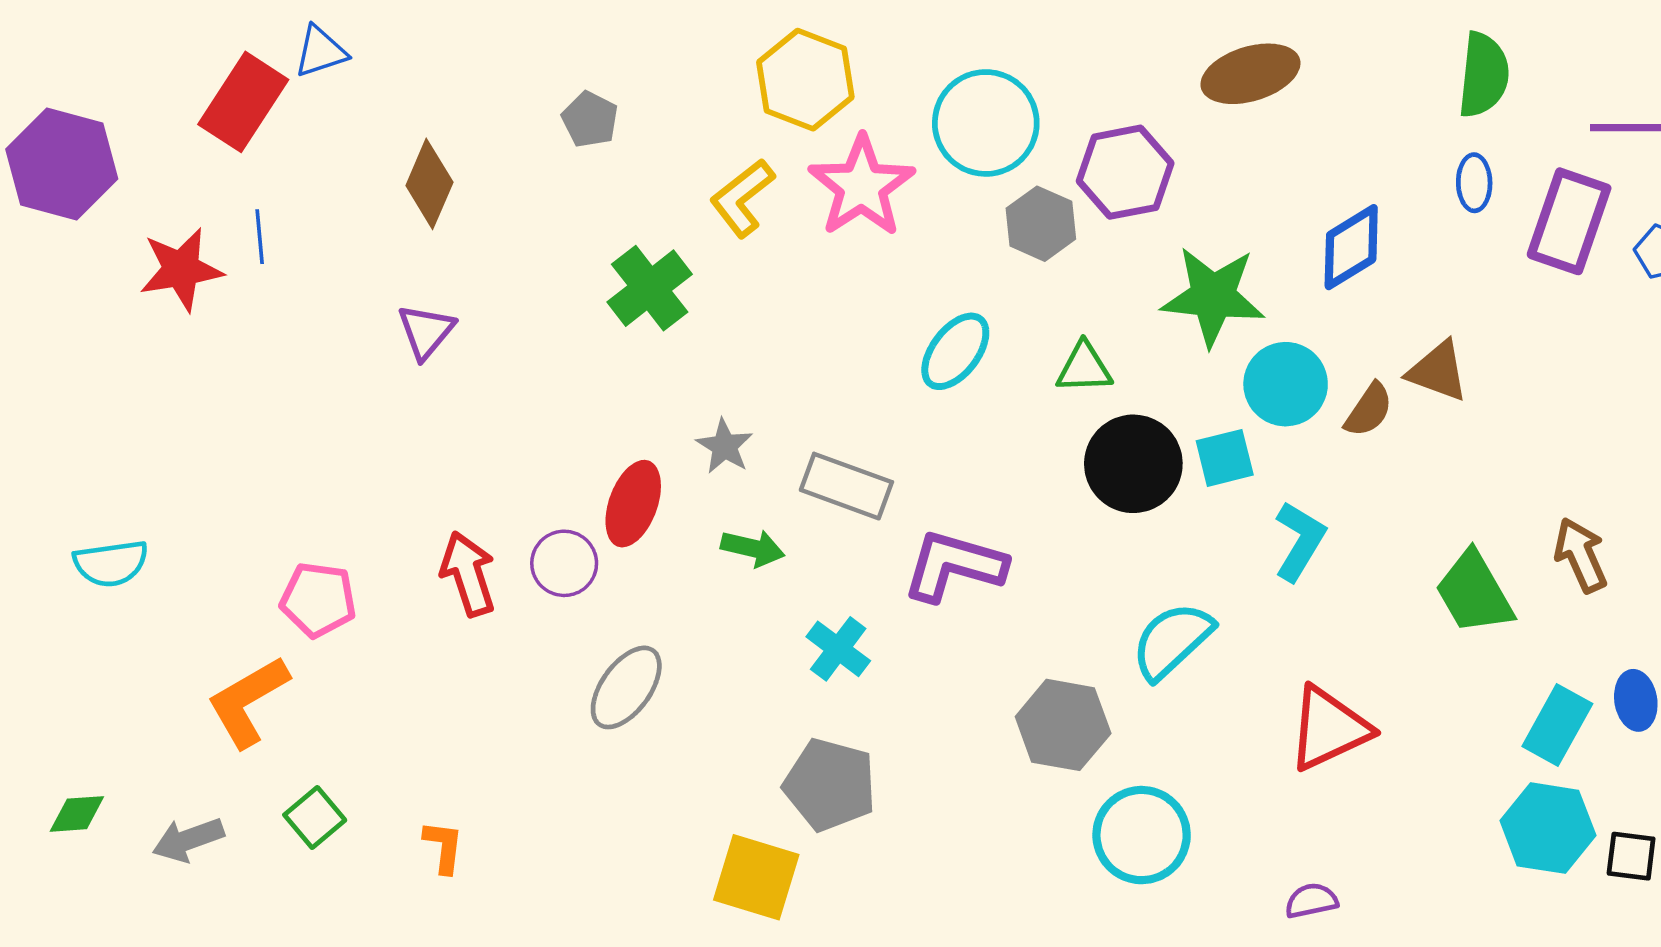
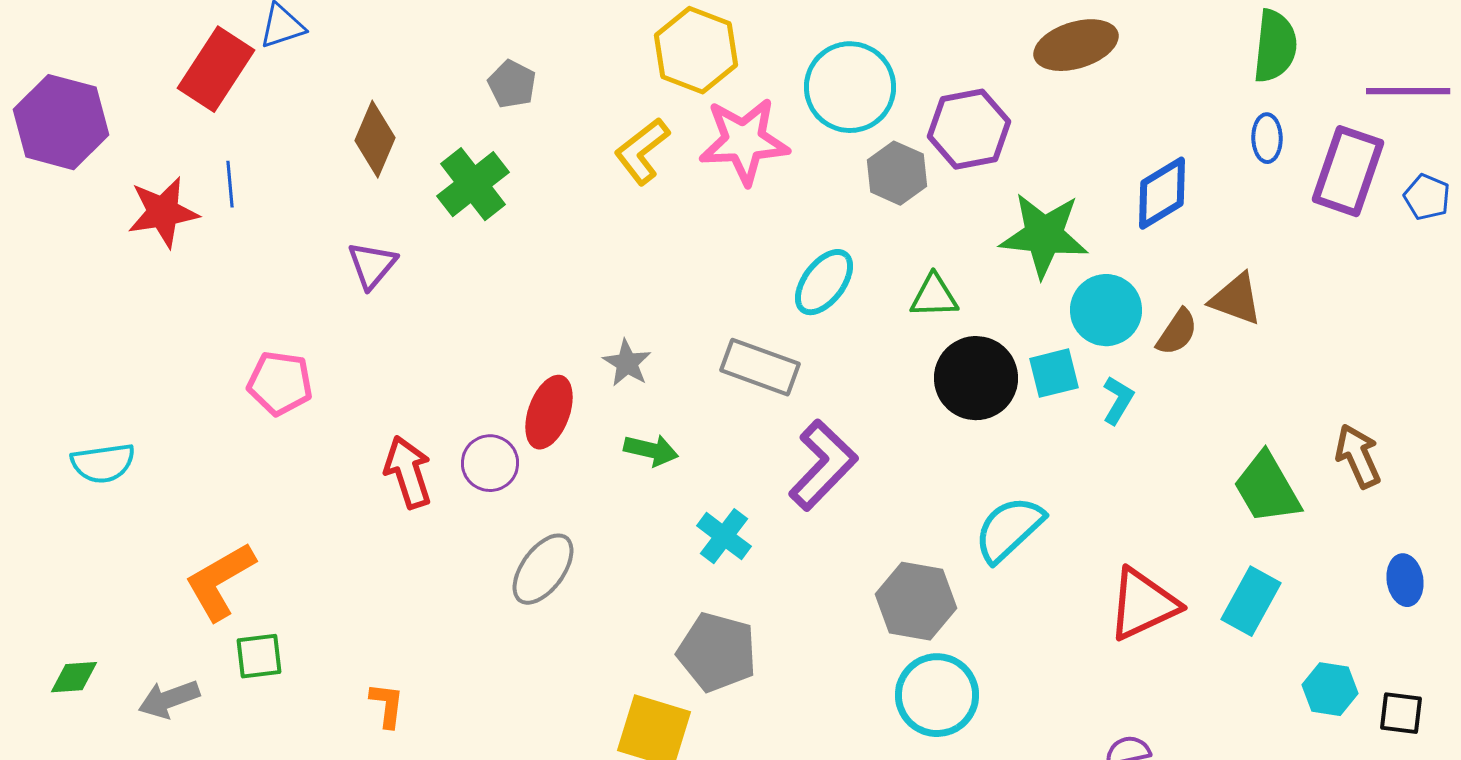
pink star: (862, 186) -> (744, 141), turned 30
green cross: (650, 288) -> (473, 184), moved
gray rectangle: (846, 486) -> (760, 367), moved
cyan L-shape: (1300, 541) -> (1118, 400), moved, size x0.7
purple L-shape: (954, 566) -> (823, 465), turned 118
pink pentagon: (318, 600) -> (280, 383), moved
cyan rectangle: (1557, 725) -> (1251, 601), moved
green square: (315, 817) -> (259, 656), moved, turned 33
cyan hexagon: (1548, 828) -> (1330, 689), size x0.7
cyan circle: (1142, 835) -> (937, 695), moved

